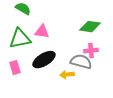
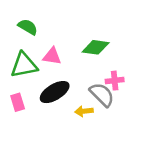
green diamond: (90, 27) -> (96, 47), moved
gray semicircle: (81, 62) -> (102, 95), turned 30

